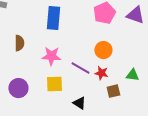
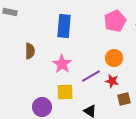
pink star: (51, 56) -> (62, 64), turned 30
purple line: (80, 68) -> (91, 76), turned -60
purple circle: (18, 88) -> (42, 107), moved

